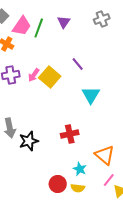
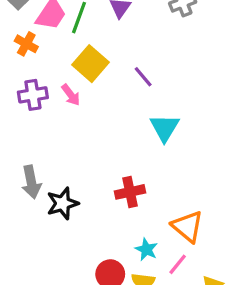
pink arrow: (34, 75) -> (71, 95), turned -72
yellow square: (50, 77) -> (90, 64), moved
pink line: (109, 180) -> (178, 264), moved

